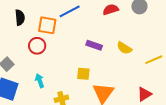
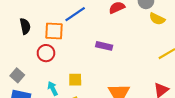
yellow semicircle: (124, 48) -> (157, 19), moved
yellow square: (83, 74) -> (75, 80), moved

